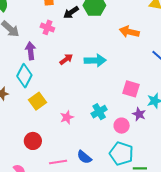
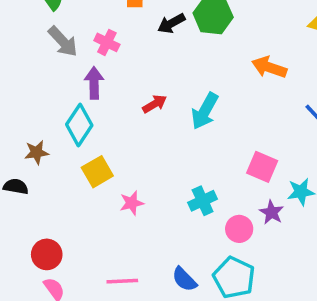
pink cross: (47, 27) -> (107, 42), moved
cyan arrow: (95, 60) -> (205, 111), turned 115
pink star: (67, 117) -> (132, 203), moved
red circle: (33, 141) -> (47, 254), moved
blue semicircle: (84, 157) -> (184, 279), moved

